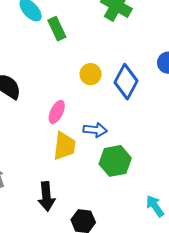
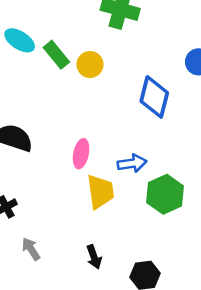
yellow circle: (91, 74) -> (90, 64), moved
black arrow: (46, 196) -> (94, 257), size x0.7

